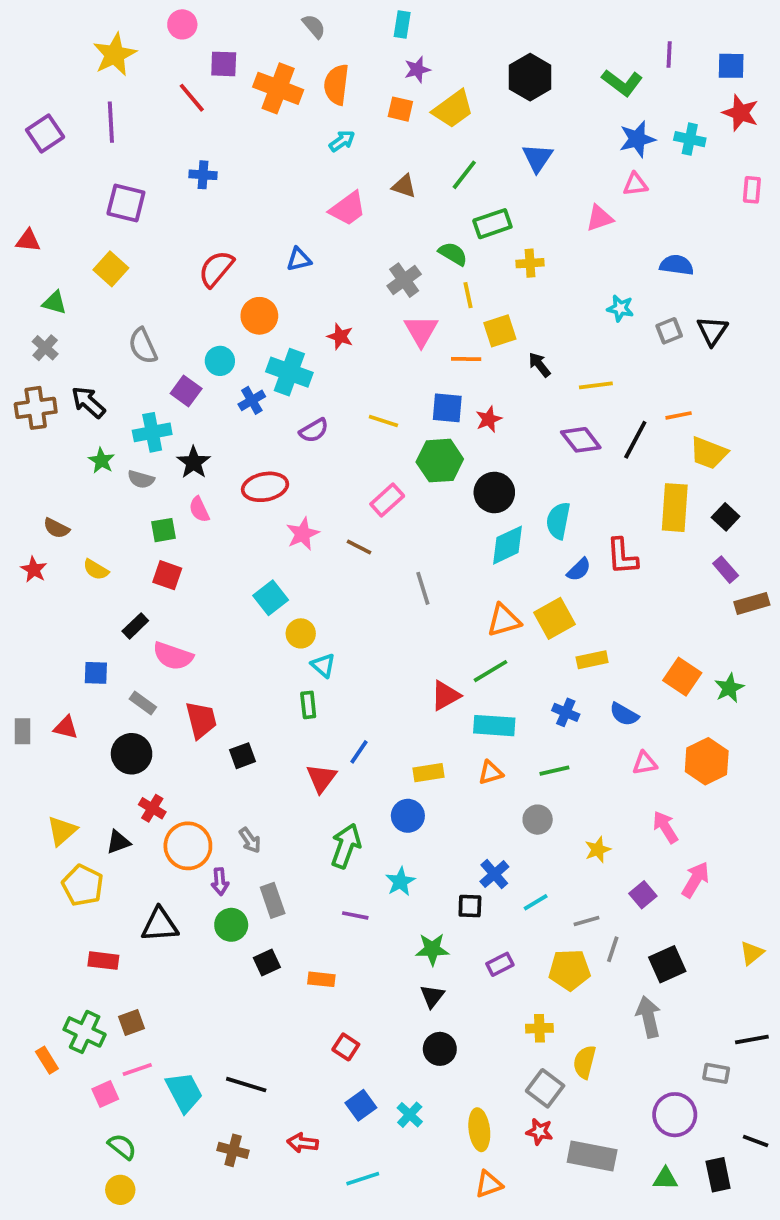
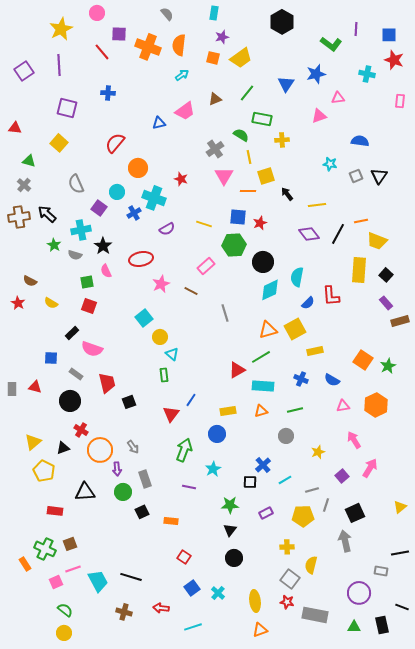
black hexagon: (530, 77) -> (282, 22), moved
blue star: (637, 139) -> (316, 74), moved
brown triangle: (404, 186) -> (215, 99), turned -40
green rectangle: (492, 224) -> (262, 119), turned 30
blue triangle: (299, 259) -> (159, 123), moved

